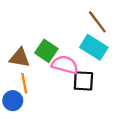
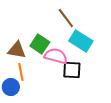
brown line: (97, 22) -> (66, 18), moved

